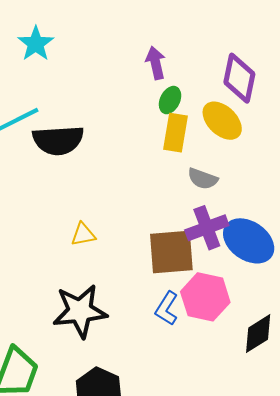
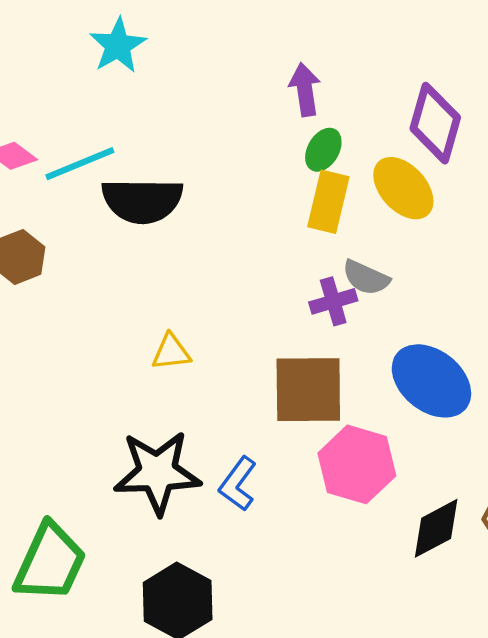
purple cross: (207, 228) -> (333, 301), moved, size x0.7
blue L-shape: (167, 309) -> (238, 484), moved

